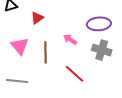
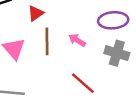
brown line: (45, 52) -> (47, 41), moved

